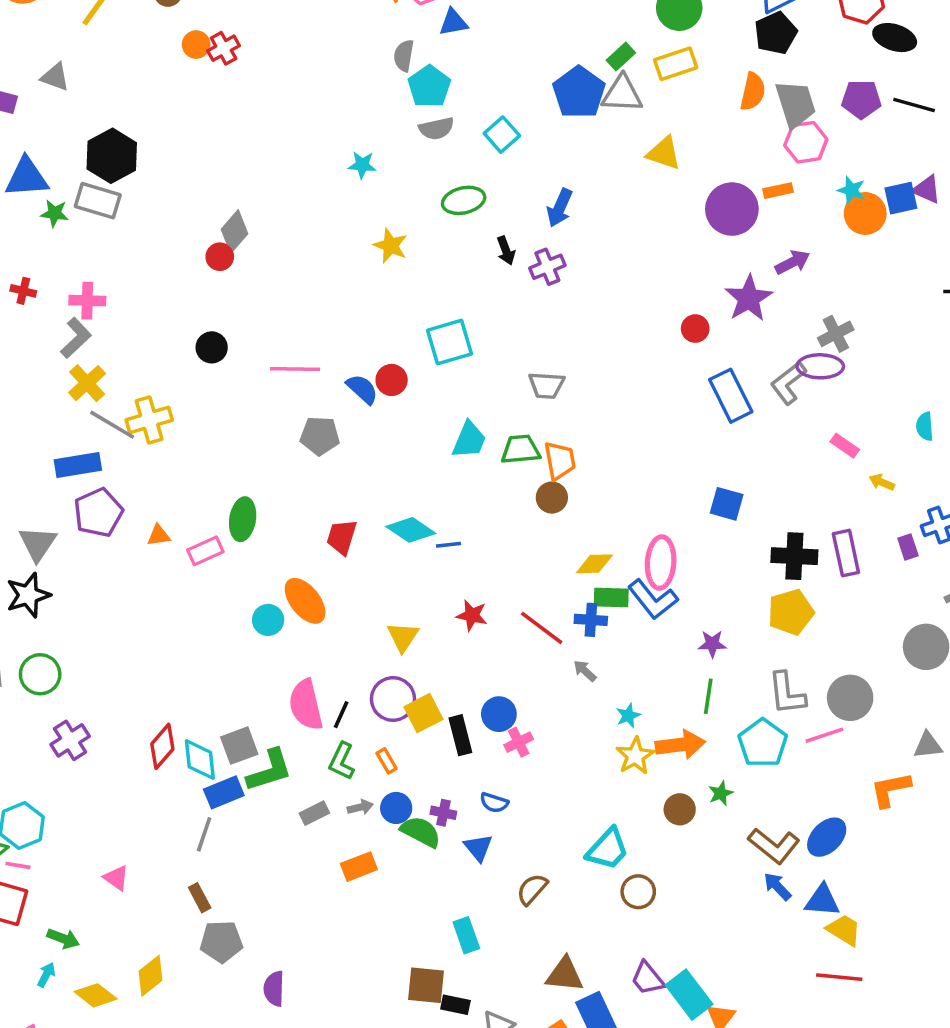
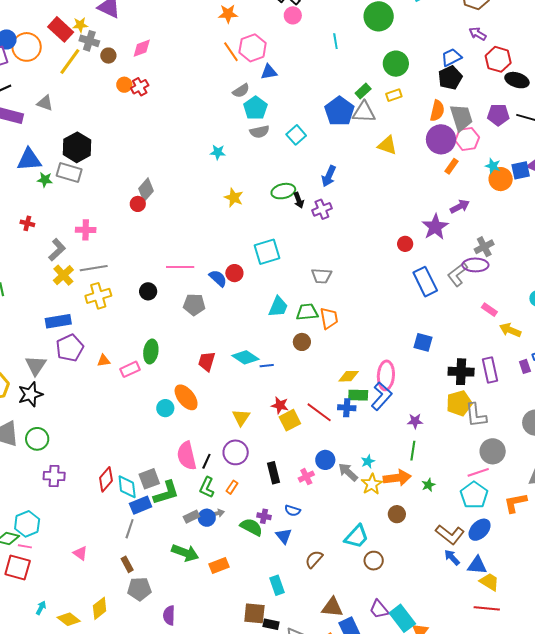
gray semicircle: (404, 56) -> (241, 91), turned -132
yellow rectangle: (676, 64) -> (394, 95), size x0.7
orange rectangle: (778, 191) -> (452, 166), turned -42
green ellipse: (464, 200) -> (283, 191), moved
purple circle: (732, 209) -> (441, 139), moved
pink cross: (87, 301) -> (86, 230), moved
black circle: (212, 347) -> (148, 291), moved
gray line: (112, 425) -> (94, 268), moved, turned -40
yellow arrow: (882, 482) -> (510, 330), size x1.5
brown circle: (552, 498) -> (302, 342), moved
blue L-shape: (653, 599) -> (382, 396), turned -100
gray arrow: (585, 671) -> (348, 472), moved, size x1.5
gray L-shape: (787, 693) -> (476, 415), moved
yellow square: (423, 713) -> (290, 420), moved
blue circle: (499, 714) -> (325, 460), moved
purple cross: (70, 740) -> (54, 476), turned 35
cyan pentagon: (763, 743) -> (474, 495), moved
orange rectangle: (387, 761) -> (232, 487), turned 64
green star: (721, 793) -> (428, 485), moved
blue circle: (396, 808) -> (207, 518), moved
orange rectangle: (359, 867) -> (219, 566), moved
green arrow: (63, 939) -> (185, 553), moved, size x1.5

